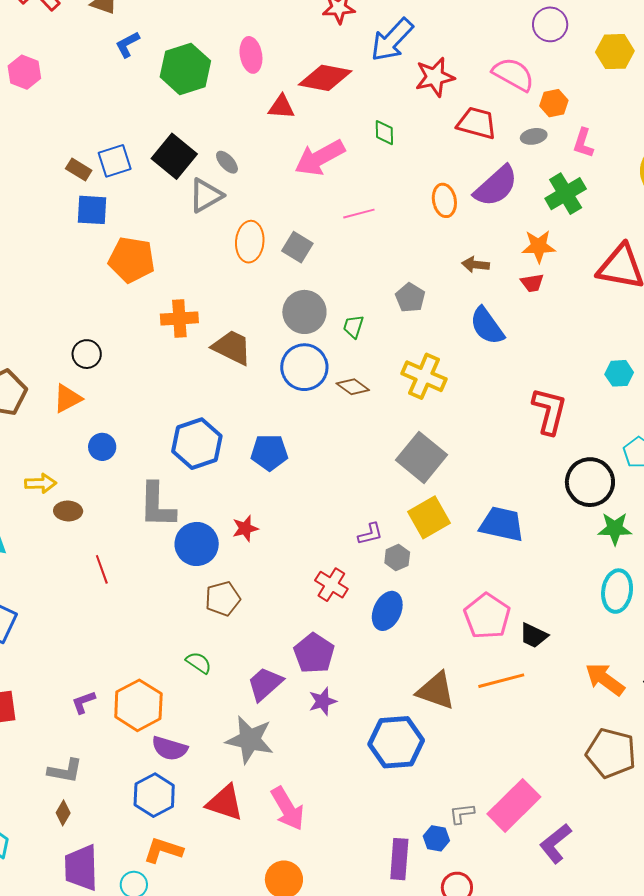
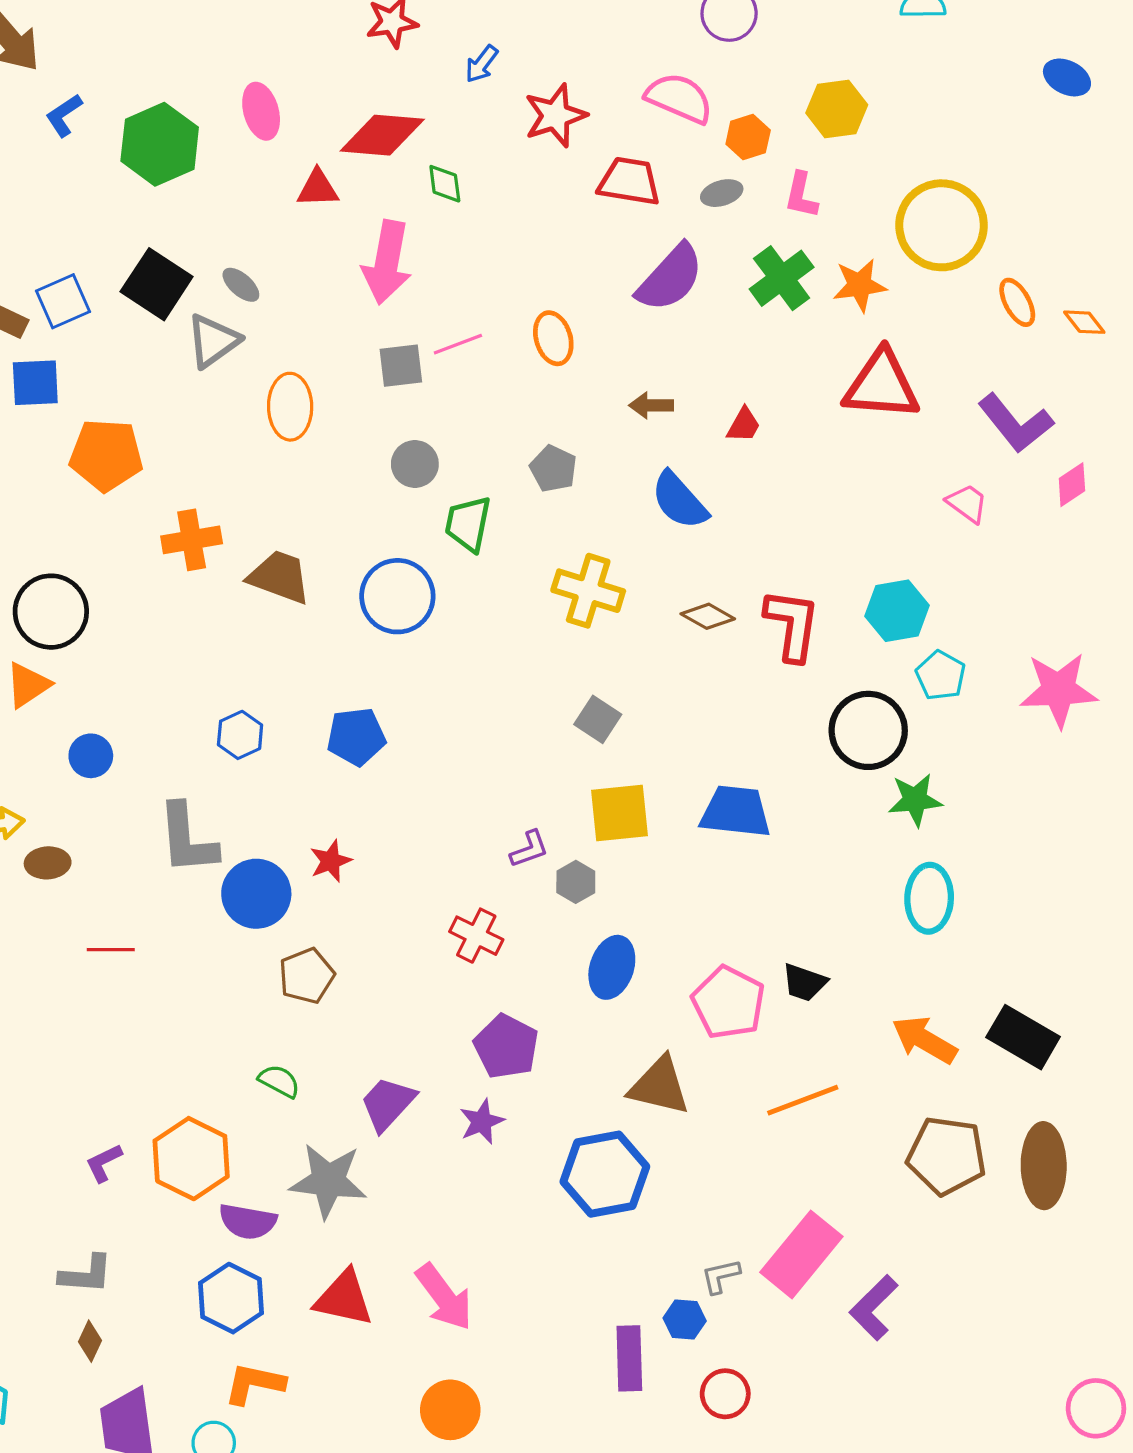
blue arrow: (392, 40) -> (482, 64), size x0.5
yellow hexagon: (615, 52) -> (837, 109), moved
green diamond: (384, 133) -> (445, 184), moved
pink arrow: (320, 158) -> (387, 262), turned -45
orange ellipse: (444, 200) -> (553, 338), moved
orange star: (539, 246) -> (860, 285), moved
gray square: (297, 247) -> (401, 366), moved, turned -32
red trapezoid: (532, 283) -> (744, 425), turned -45
gray circle: (304, 312) -> (415, 464), moved, size x0.7
green trapezoid: (353, 327) -> (468, 524), size x1.5
black circle: (87, 354) -> (51, 612), size x1.6
cyan hexagon: (619, 373) -> (897, 611), moved, size x1.4
brown diamond: (353, 387) -> (708, 616), moved
blue hexagon: (197, 444) -> (240, 735), size x0.6
gray square: (422, 457) -> (598, 719), size x0.6
yellow square: (429, 517) -> (620, 813), turned 30
red line: (102, 569) -> (111, 950), turned -64
blue ellipse: (387, 611) -> (612, 967), moved
pink pentagon: (487, 616) -> (728, 1002), moved
purple pentagon: (314, 653) -> (506, 1047), moved
orange line: (501, 681) -> (803, 1100), moved
gray star: (250, 740) -> (328, 1181), moved

